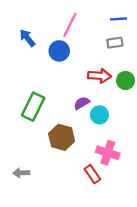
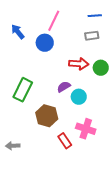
red rectangle: (92, 174) -> (65, 141), moved

